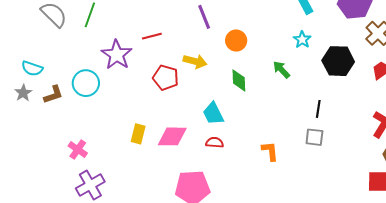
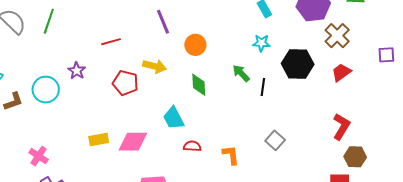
cyan star: (302, 40) -> (261, 43), turned -30
purple star: (117, 55) -> (77, 71), moved, size x0.6
black line: (318, 109) -> (263, 87), moved
yellow rectangle: (138, 134) -> (99, 140), turned 66
gray square: (314, 137) -> (275, 140), turned 36
red semicircle: (215, 143) -> (192, 146), moved

